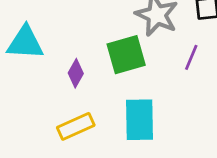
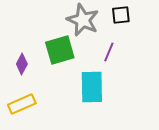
cyan rectangle: (139, 120) -> (92, 87), moved

